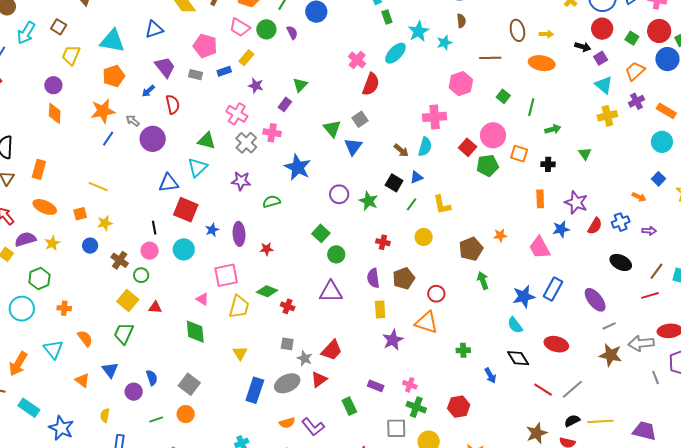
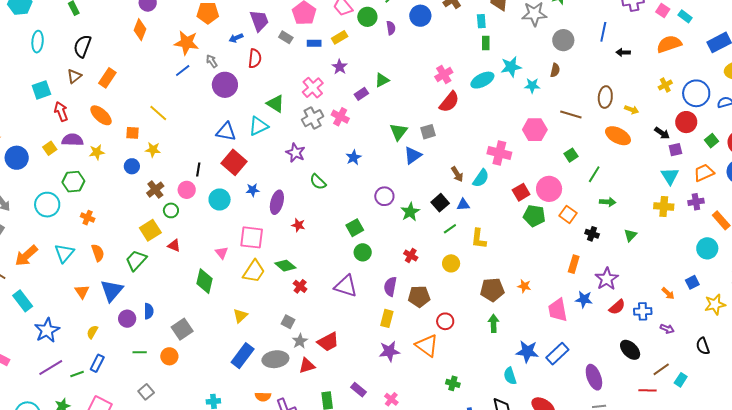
blue star: (298, 167) -> (354, 157), size x0.6
green semicircle: (271, 202) -> (318, 182), turned -138
blue triangle: (110, 370) -> (112, 291), size x1.4

